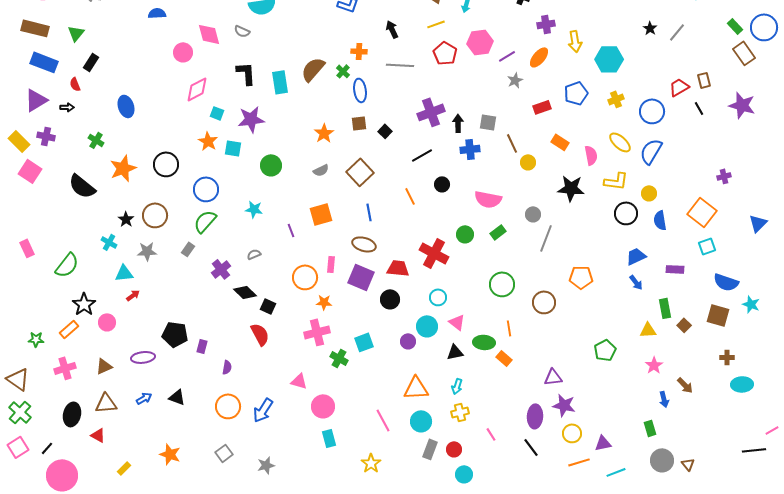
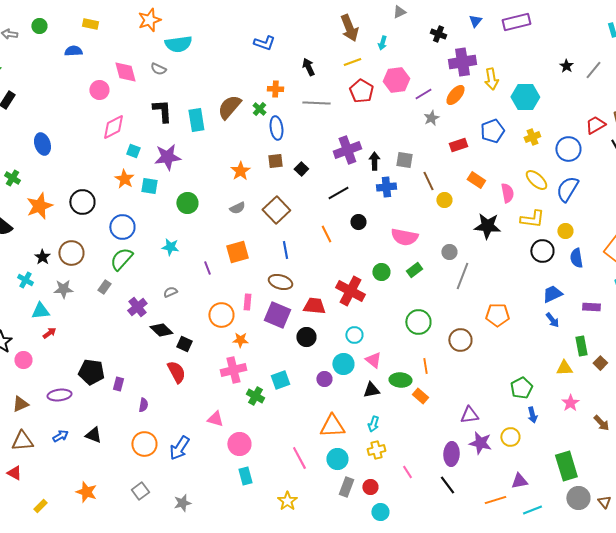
purple cross: (546, 24) -> (462, 62), size x1.5
blue arrow: (664, 399) -> (532, 415), moved
green rectangle: (650, 428) -> (566, 466), size x1.8
yellow circle: (572, 433) -> (510, 437), moved

